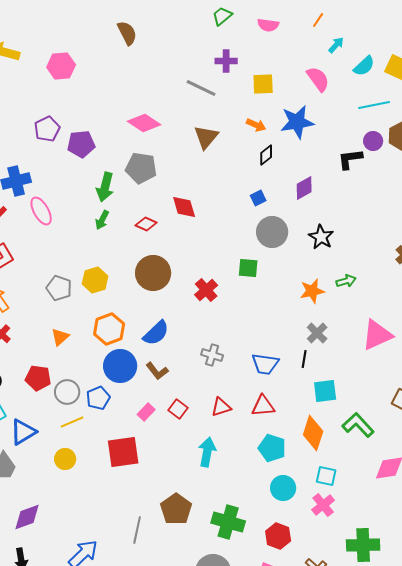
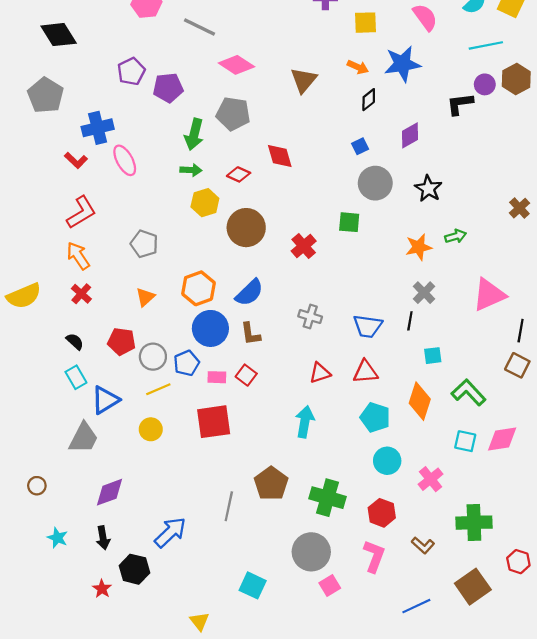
gray line: (201, 88) -> (200, 27), moved
green arrow: (102, 220) -> (191, 170), turned -114
yellow hexagon: (95, 280) -> (205, 203), moved
brown L-shape: (157, 371) -> (251, 334), turned 30
cyan square: (325, 391) -> (433, 356), size x0.7
red square: (178, 409) -> (246, 375), moved
pink rectangle: (146, 412) -> (217, 377), moved, turned 48
cyan square: (326, 476) -> (465, 441), moved

